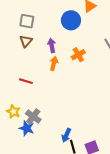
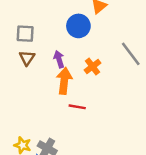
orange arrow: (54, 64) -> (64, 81), size x1.5
red line: (26, 81) -> (77, 107), moved

